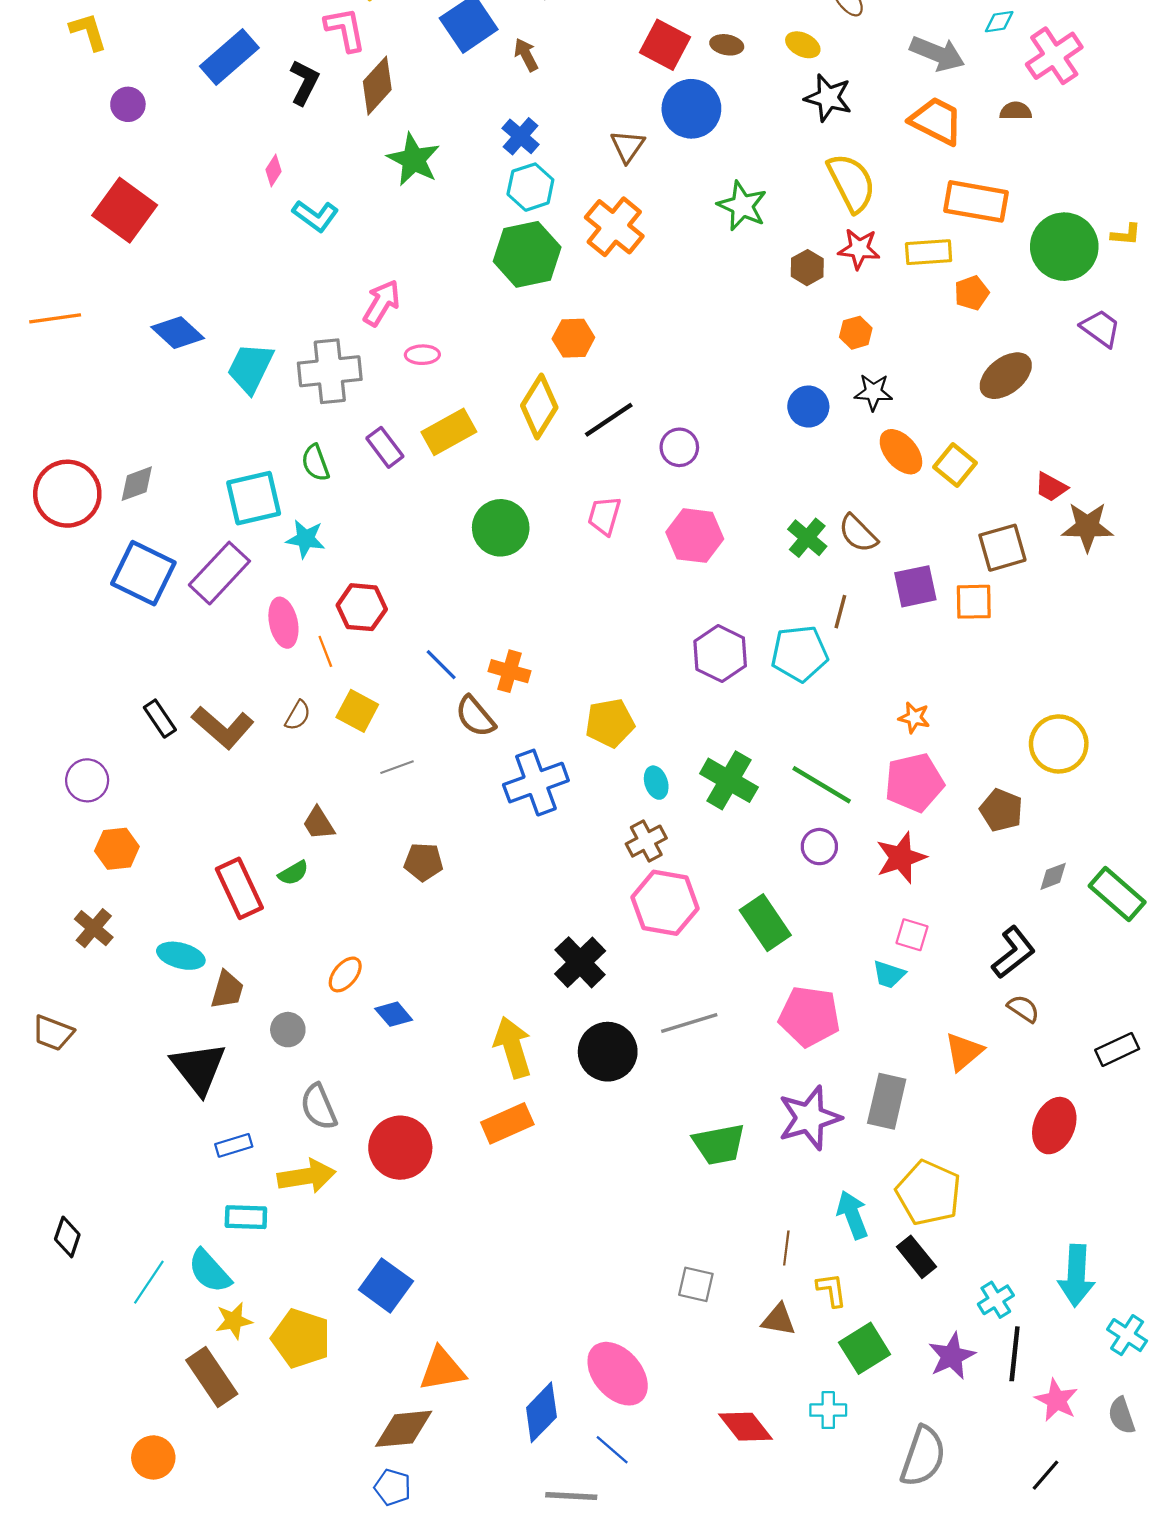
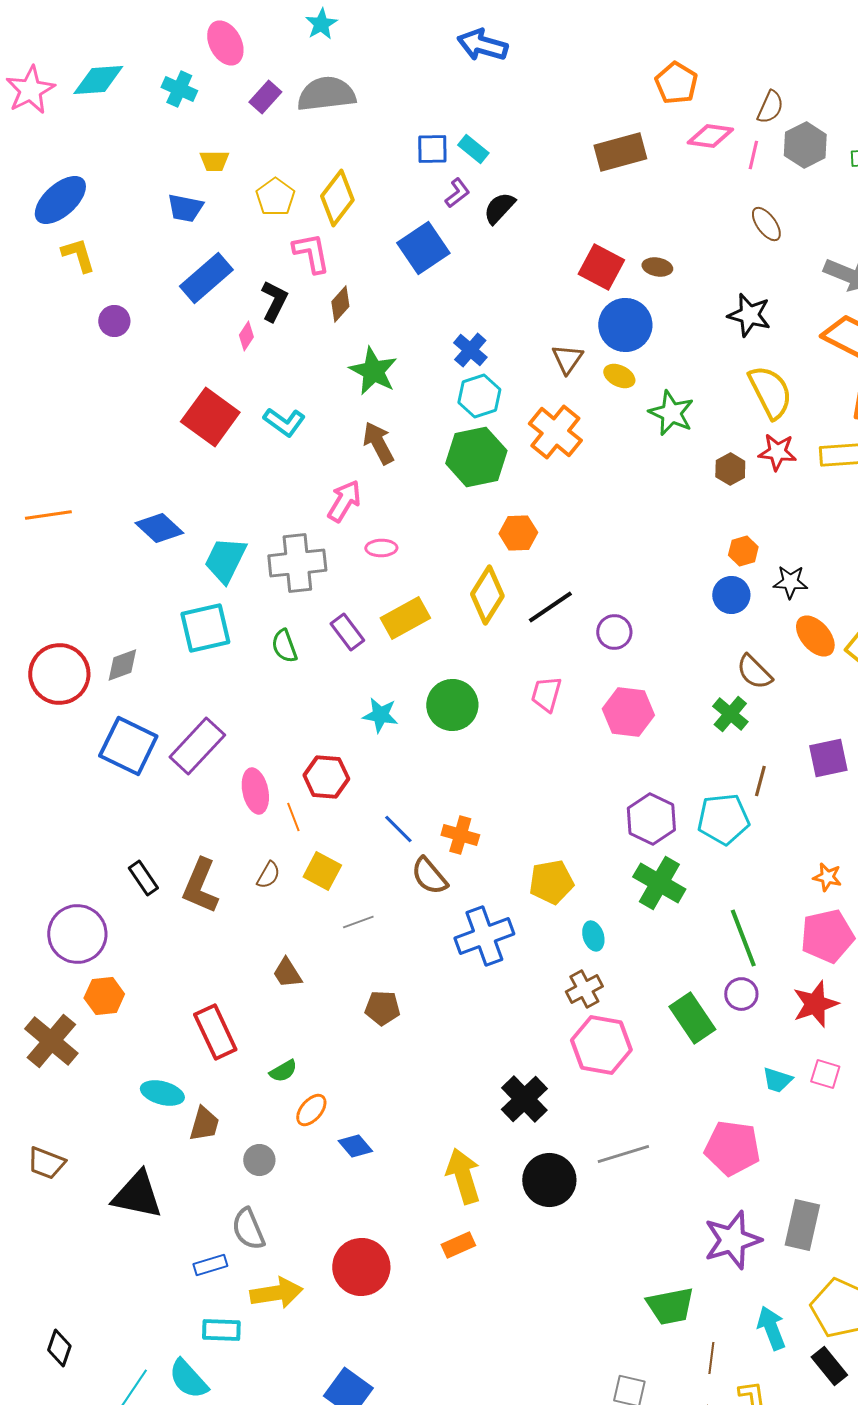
yellow ellipse: (803, 45) -> (619, 376), moved
brown arrow: (526, 55) -> (378, 443), moved, size x1.4
brown diamond: (377, 86) -> (340, 304), size x0.7
pink diamond: (273, 171) -> (246, 336), moved
red square: (125, 210) -> (210, 417), moved
orange hexagon: (856, 333) -> (743, 551), moved
cyan square: (254, 498) -> (205, 628), moved
brown semicircle: (858, 533) -> (754, 672), moved
cyan star: (305, 539) -> (380, 715), moved
brown L-shape: (223, 727) -> (200, 886), turned 72
purple circle: (87, 780) -> (77, 934), size x1.5
green cross: (729, 780) -> (659, 883), moved
green line: (822, 785) -> (743, 938), turned 38
green semicircle: (293, 873) -> (283, 1071), moved
green rectangle: (765, 923) -> (692, 1018), moved
brown cross: (94, 928) -> (51, 1041), moved, size x1.5
cyan trapezoid: (889, 974) -> (777, 1080), moved
black triangle: (199, 1068) -> (137, 1195), moved, turned -40
gray semicircle: (319, 1107) -> (248, 1229), moved
orange rectangle: (507, 1123) -> (458, 1245), size x0.7
green trapezoid: (719, 1144) -> (670, 1306), moved

